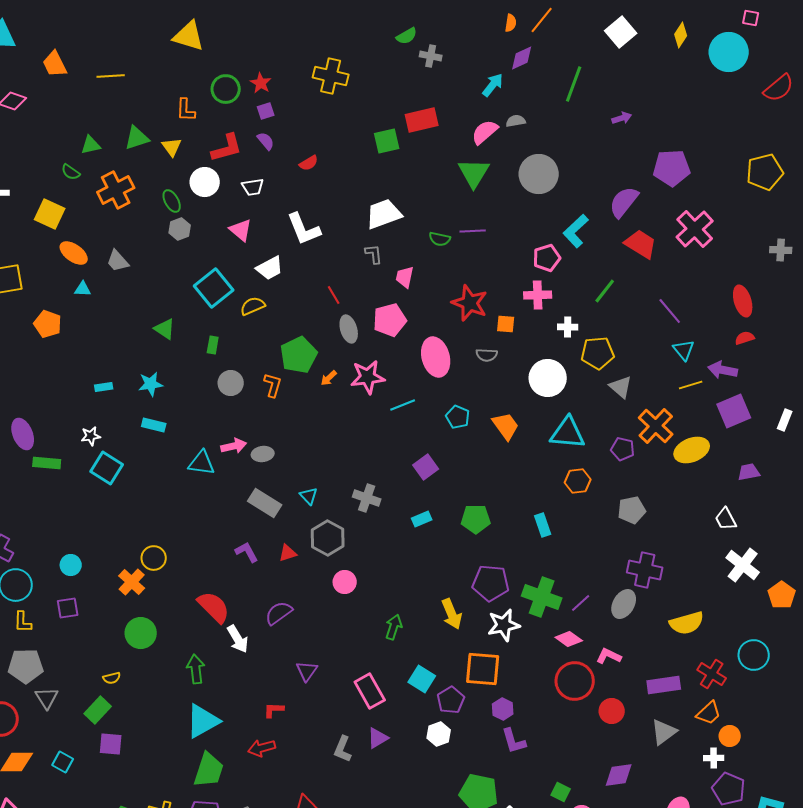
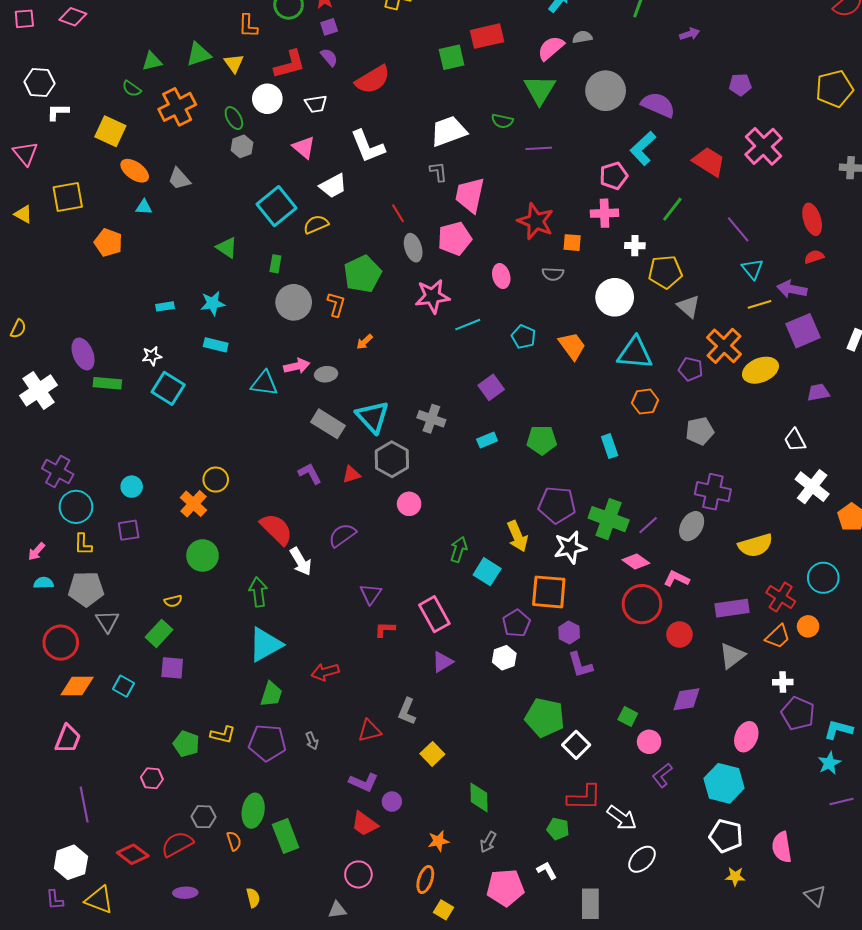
red semicircle: (309, 163) -> (373, 80), size x1.8
purple pentagon: (672, 168) -> (740, 85), size x0.6
purple semicircle: (624, 202) -> (658, 105), moved, turned 76
green semicircle: (440, 239) -> (502, 121), moved
pink trapezoid: (405, 277) -> (470, 195), size x1.6
pink ellipse: (436, 357) -> (501, 276), size x0.6
orange arrow: (329, 378) -> (365, 342), moved
gray circle: (231, 383) -> (294, 302), size x1.4
cyan triangle: (309, 496) -> (373, 417), size x1.8
cyan square: (422, 679) -> (487, 572), moved
red L-shape: (274, 710) -> (385, 629), moved
orange circle: (730, 736) -> (808, 626), moved
gray L-shape: (343, 749) -> (407, 711), moved
green trapezoid: (209, 770) -> (271, 694), size x0.7

